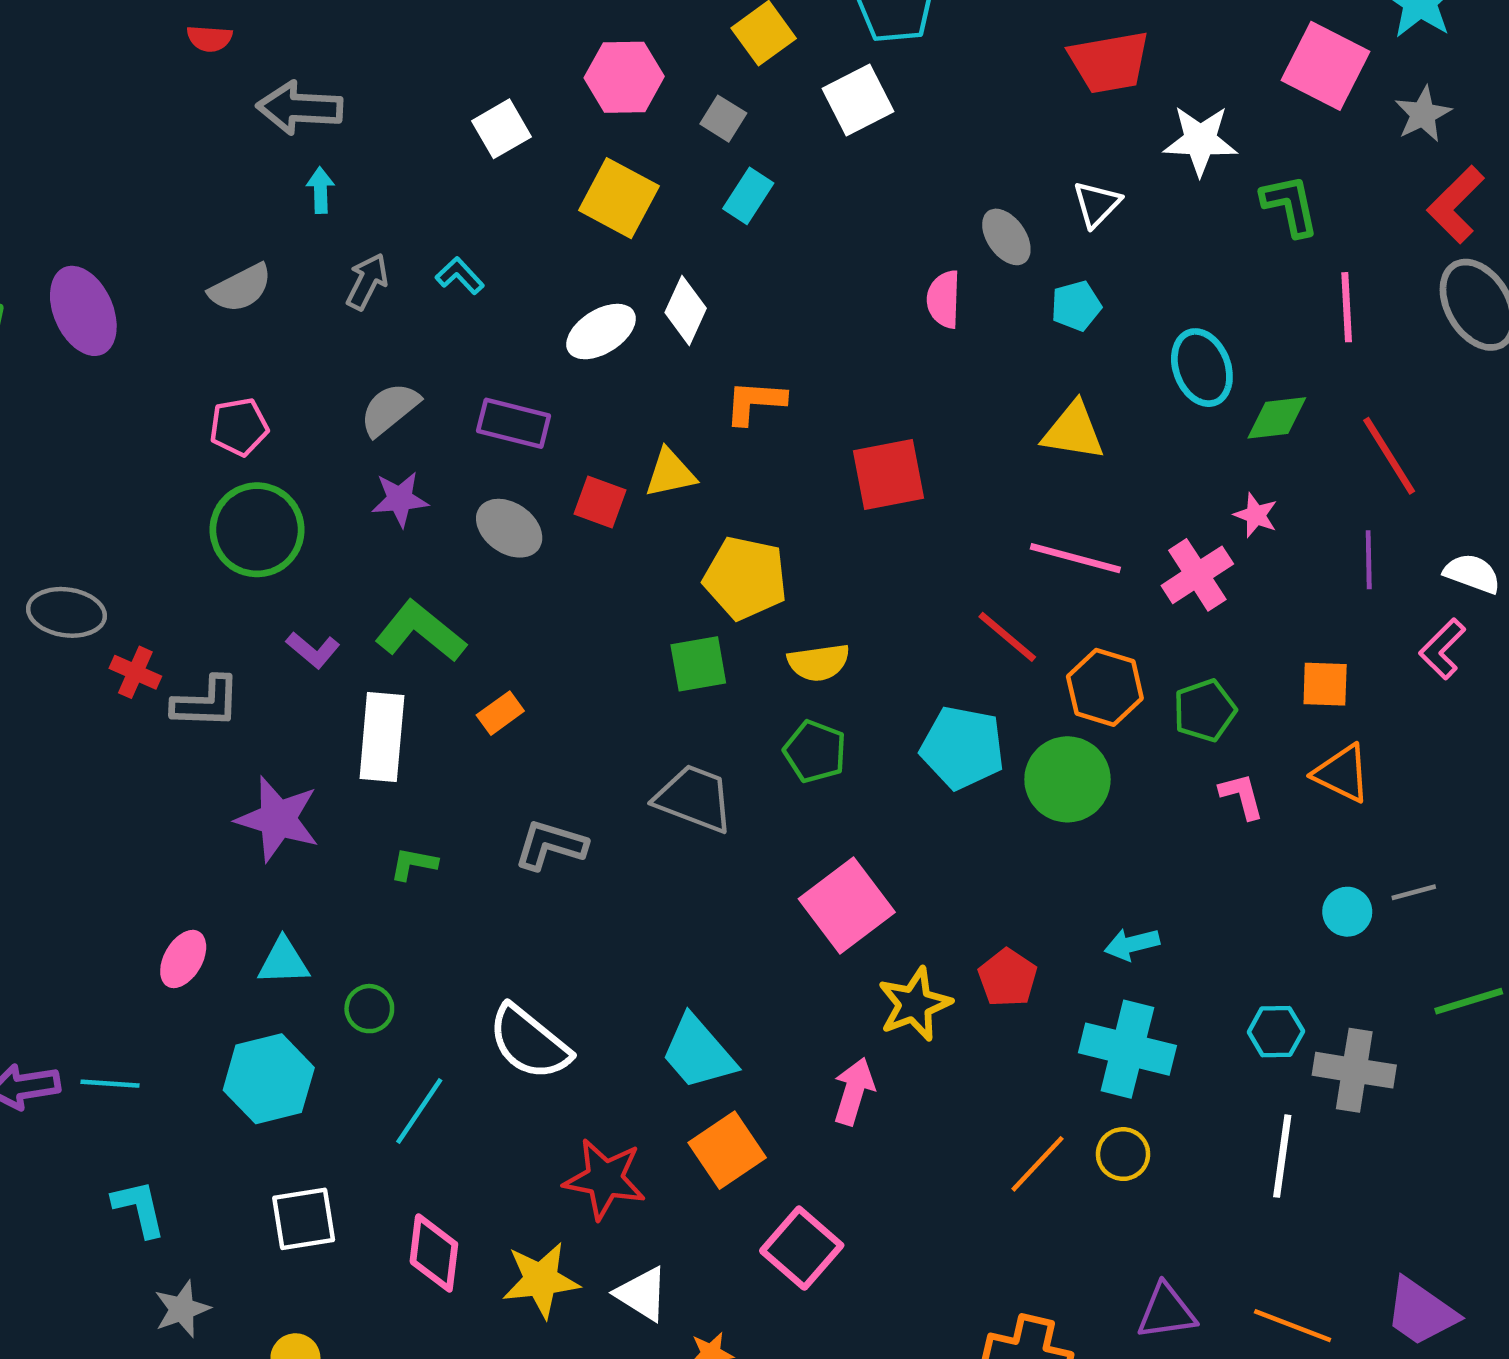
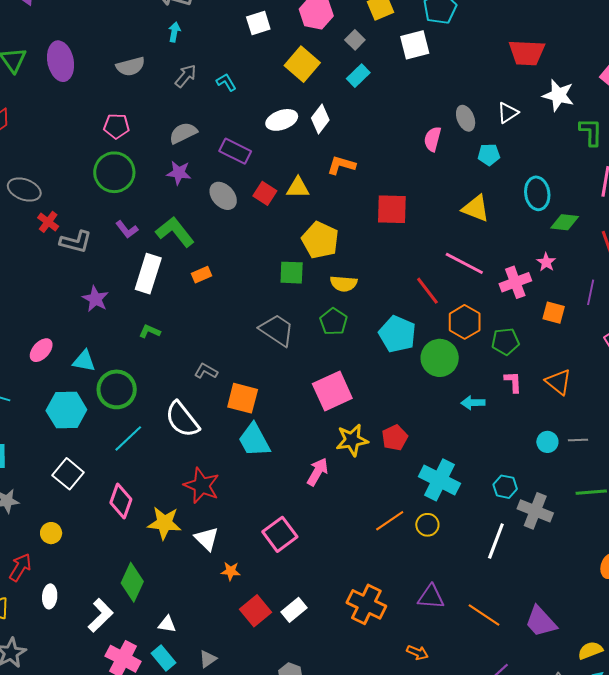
orange square: (1325, 684) -> (554, 313), moved
purple star: (278, 819) -> (95, 299), size x0.7
gray L-shape: (551, 845) -> (206, 371), moved, size x0.7
cyan arrow: (1132, 944) -> (473, 403), moved
green circle: (369, 1009) -> (117, 389), size x1.8
orange square: (727, 1150) -> (243, 398), moved, turned 36
white square: (304, 1219) -> (68, 474), turned 36

